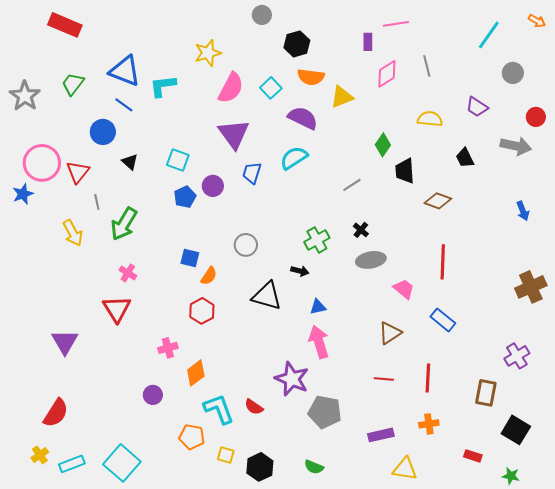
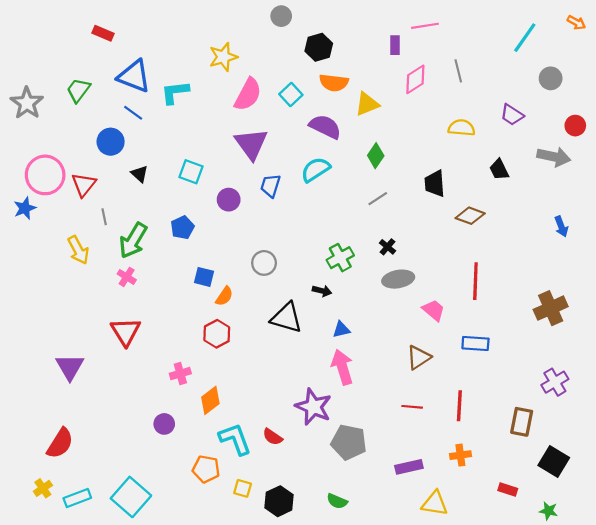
red rectangle: (65, 25) -> (103, 33), moved, size x0.6
green diamond: (383, 145) -> (376, 156), moved
blue pentagon: (185, 197) -> (182, 228), moved
pink cross: (128, 273) -> (127, 277), moved
brown cross: (531, 287) -> (551, 308), moved
blue rectangle: (443, 320) -> (475, 343), turned -35

